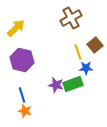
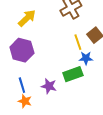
yellow arrow: (16, 28) -> (27, 18), moved
purple star: (56, 85) -> (49, 86), moved

